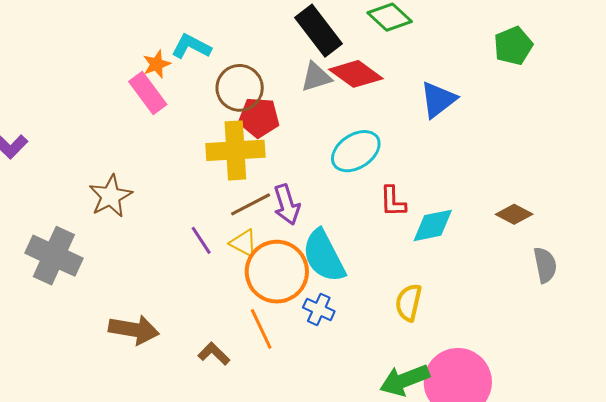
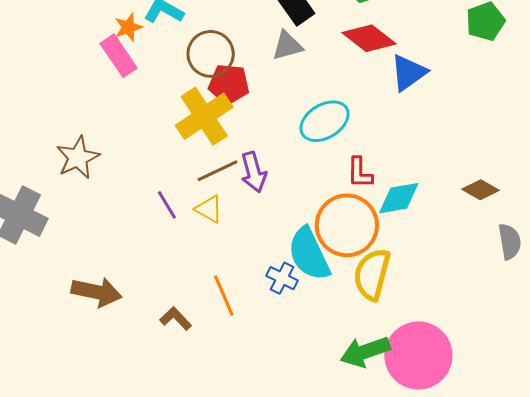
red diamond: (356, 74) -> (369, 38), moved
yellow cross: (235, 150) -> (204, 116), turned -32
cyan semicircle: (324, 256) -> (309, 254), moved
orange circle: (277, 272) -> (347, 225), moved
yellow semicircle: (409, 303) -> (372, 274), size x1.4

